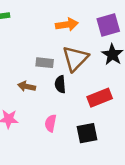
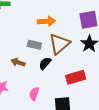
orange arrow: (67, 25) -> (47, 21), moved
black semicircle: (60, 84) -> (45, 63), turned 40

